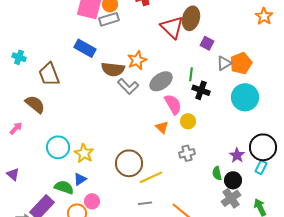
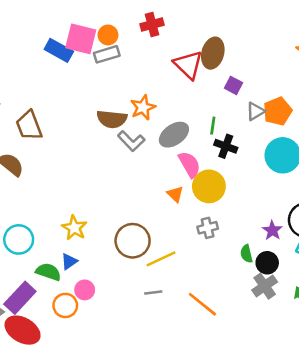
blue rectangle: (85, 48) -> (59, 50), moved
yellow circle: (188, 121) -> (209, 186), size x1.6
cyan circle: (58, 147) -> (19, 239), moved

